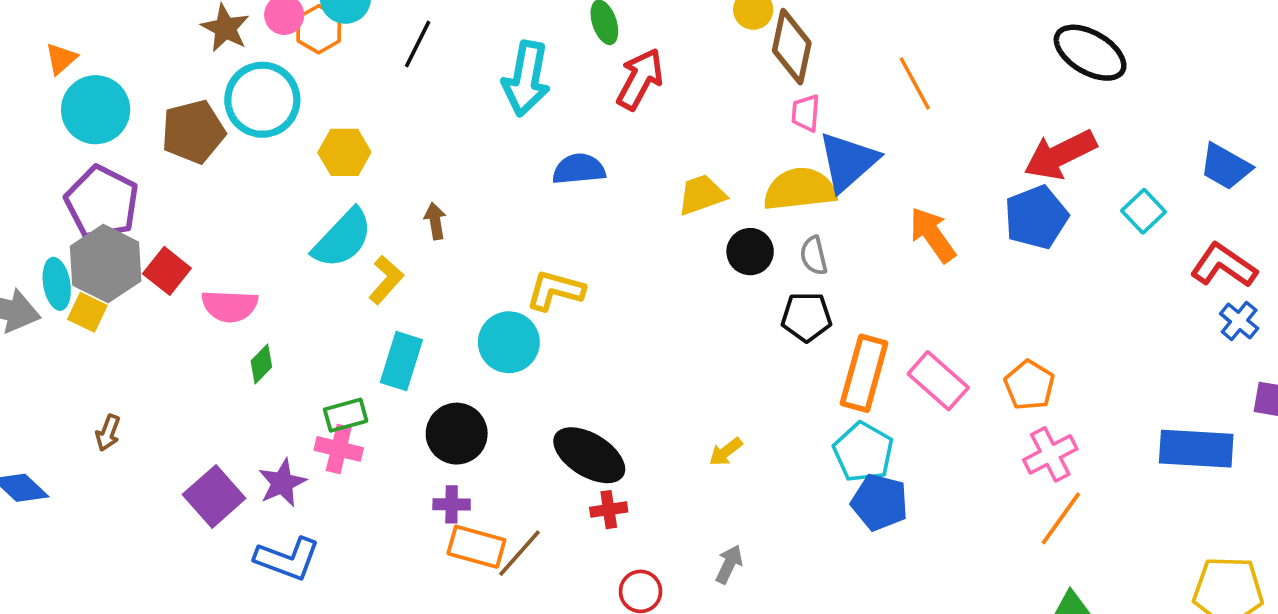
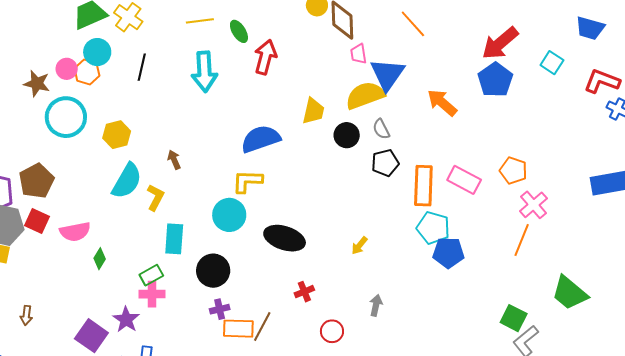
brown pentagon: (193, 132) -> (36, 181), moved
blue semicircle: (579, 169) -> (261, 139), moved, size x1.4
yellow trapezoid: (702, 195) -> (313, 111), turned 136
black ellipse: (589, 455) -> (285, 238), moved
orange line: (1061, 518) -> (522, 240), moved

